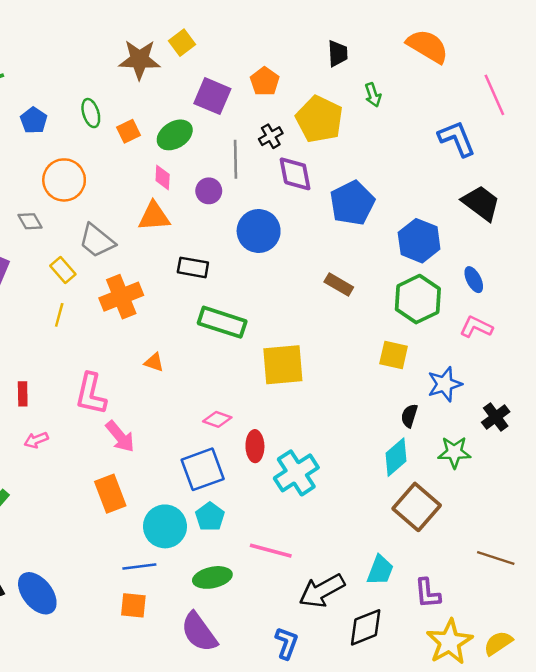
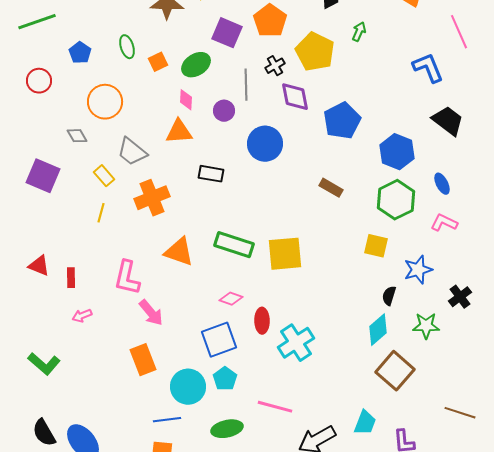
orange pentagon: (265, 81) -> (270, 21), size x1.4
green arrow: (373, 95) -> (359, 32), turned -138
green rectangle: (222, 322) -> (234, 245), moved
orange triangle: (154, 362) -> (179, 252), size x1.8

